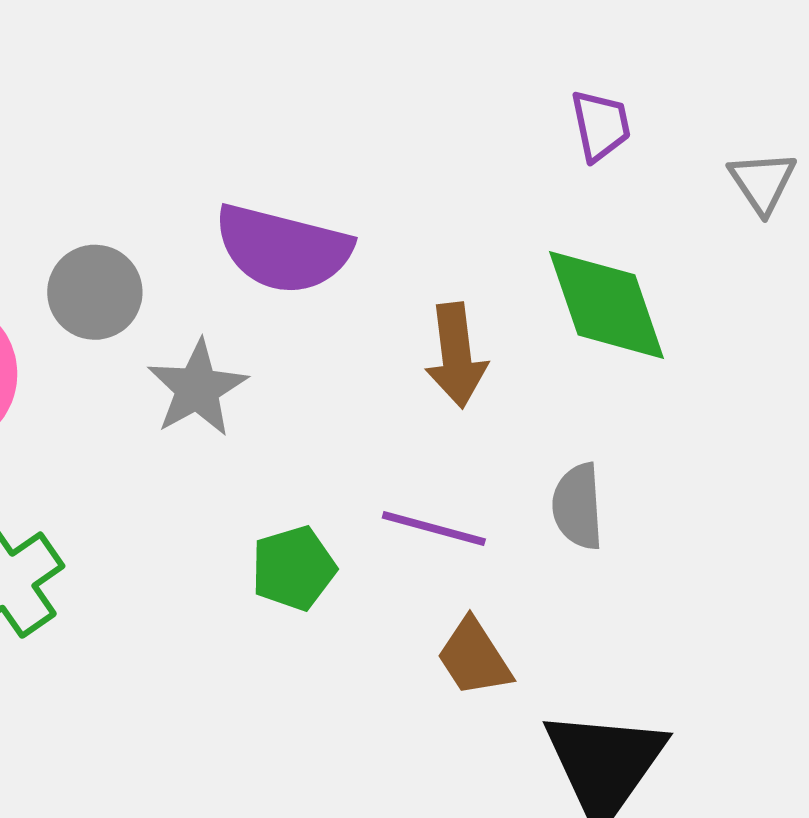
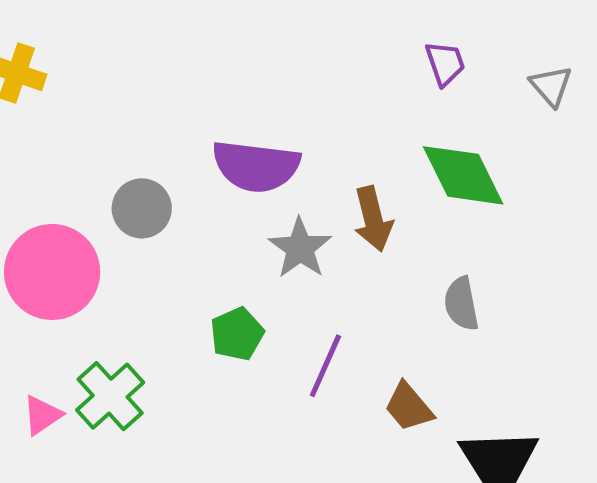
gray star: (197, 388) -> (300, 248), moved
purple line: (434, 528) -> (325, 366), moved, turned -74
green pentagon: (294, 568) -> (237, 334), moved

